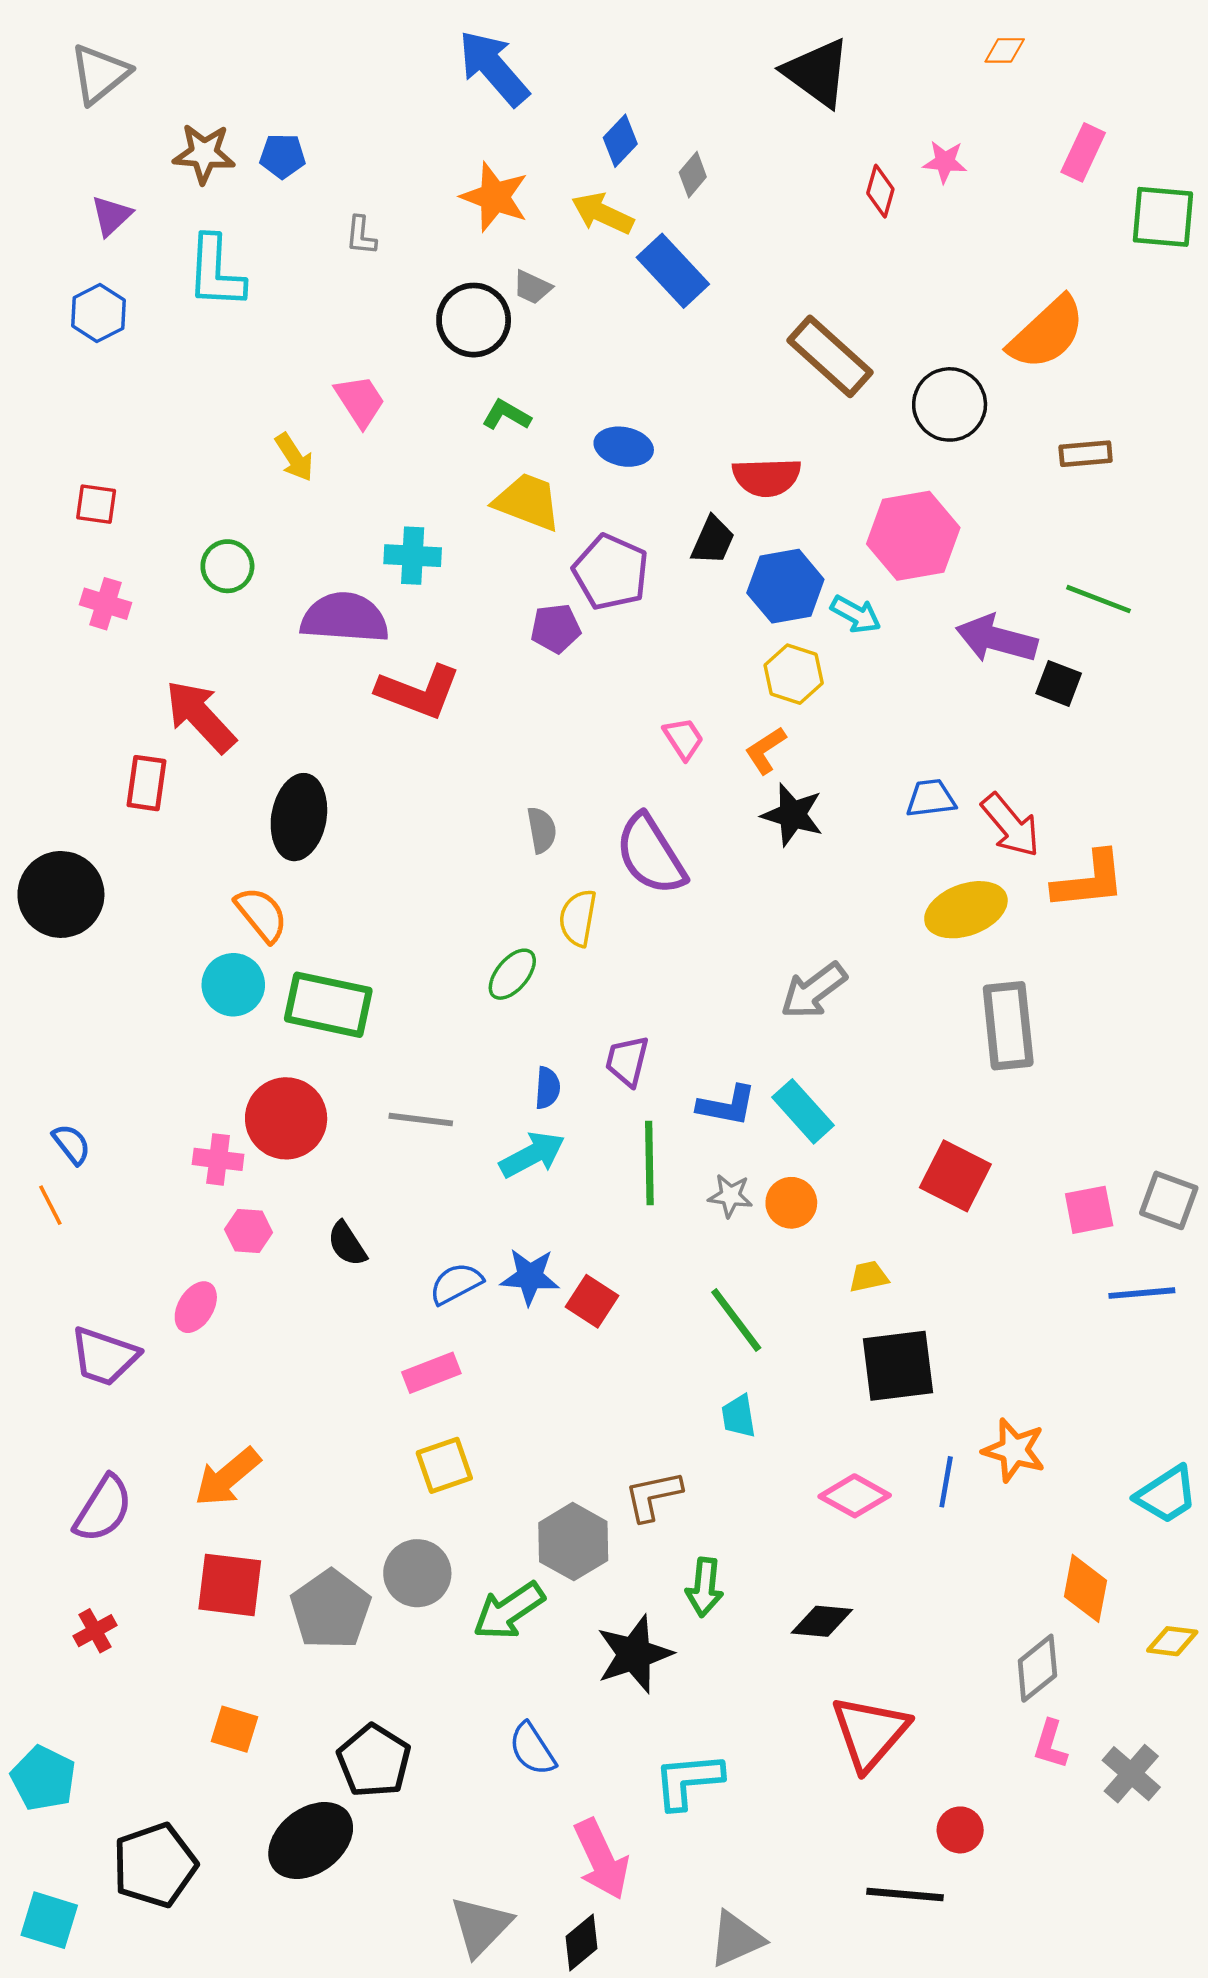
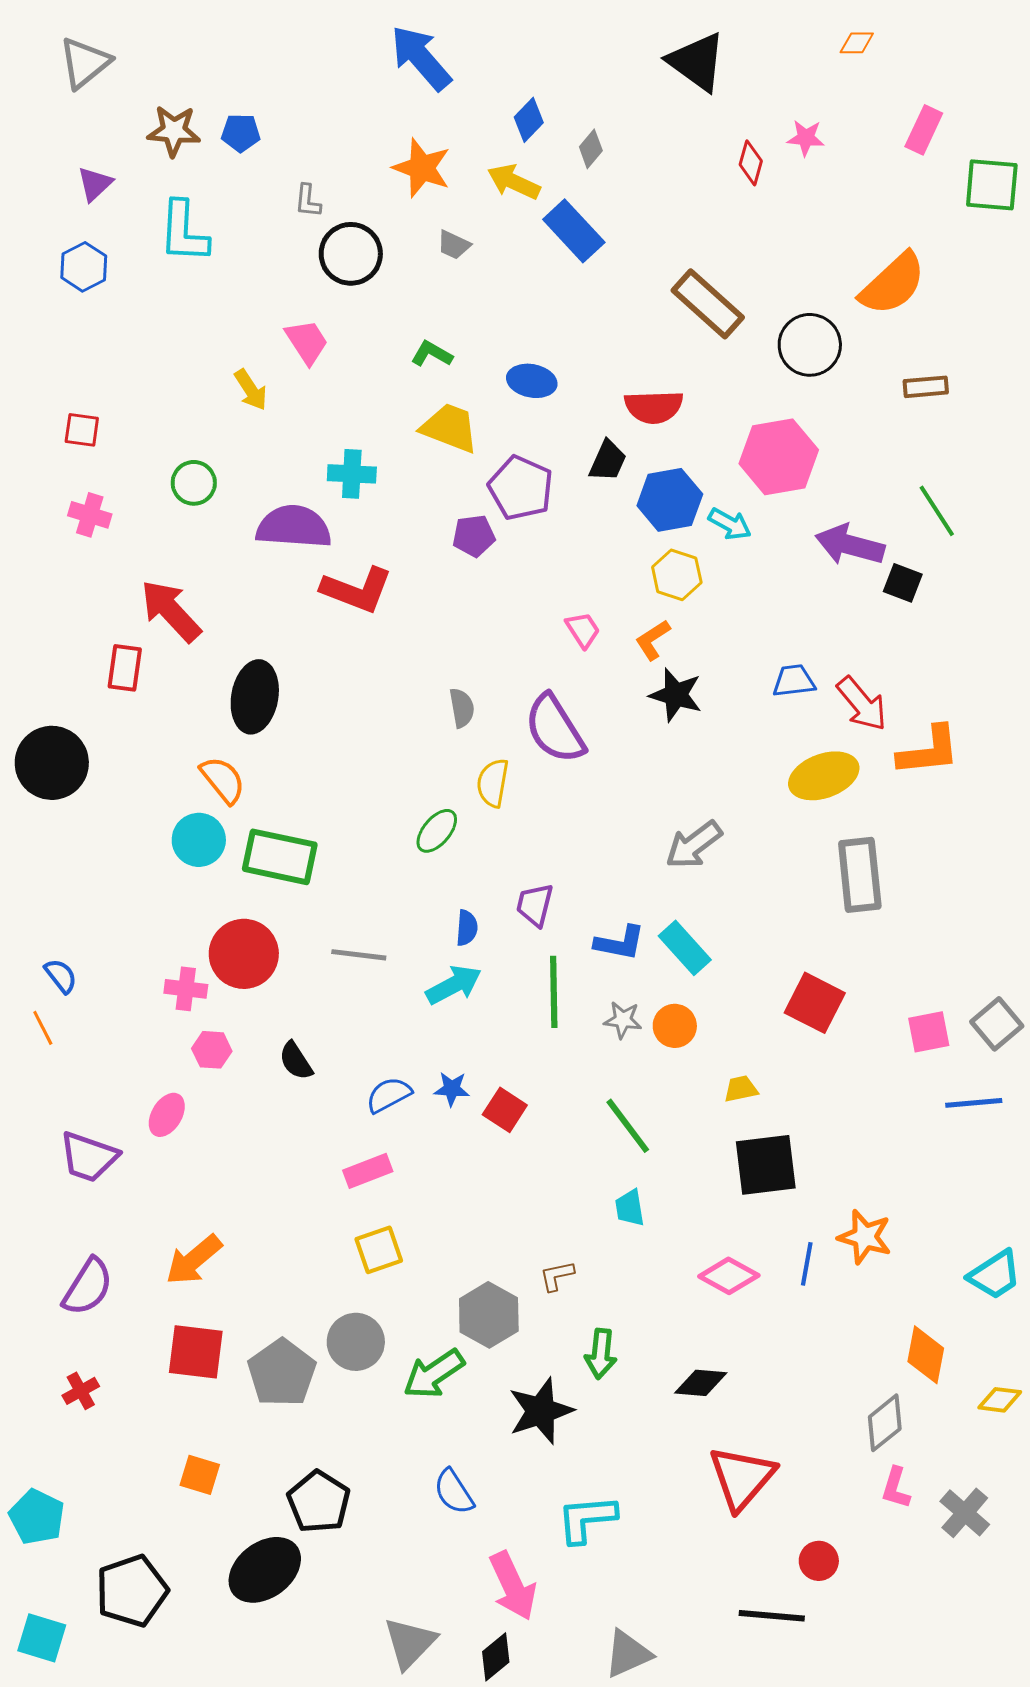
black circle: (474, 320) -> (351, 254), moved
green line: (1098, 599) -> (937, 511), turned 36
gray square: (1169, 1200) -> (997, 1024), turned 30
blue star: (530, 1277) -> (452, 1089), size x0.7
brown L-shape: (653, 1496) -> (557, 1276), size x0.7

